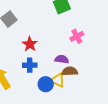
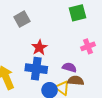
blue cross: (30, 65) -> (36, 69), size x1.5

